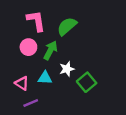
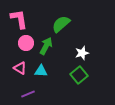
pink L-shape: (36, 21) -> (19, 19), moved
white star: (67, 69) -> (82, 53), moved
pink triangle: (22, 83) -> (20, 68), moved

